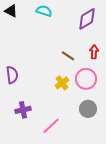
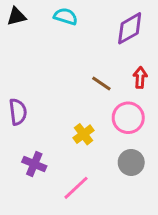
black triangle: (11, 11) -> (16, 16), turned -40
yellow cross: (62, 83) -> (83, 134), moved
purple cross: (23, 110) -> (34, 164), turned 35

